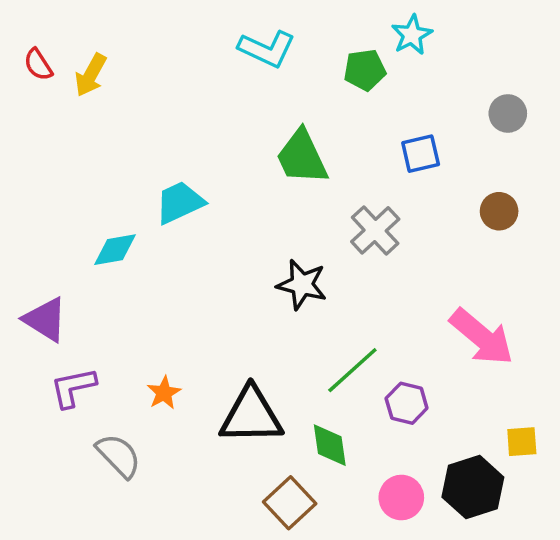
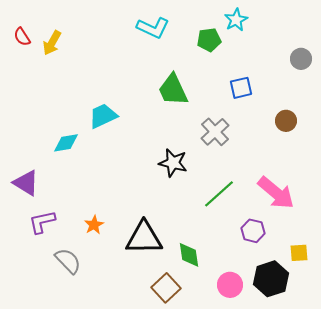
gray circle: (508, 113) -> (301, 59), moved
green line: (352, 370) -> (219, 194), moved
purple hexagon: (407, 403) -> (253, 231), moved

